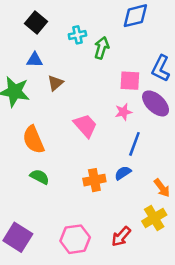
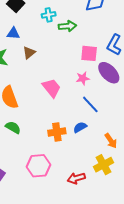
green arrow: (101, 48) -> (67, 26), turned 66
blue line: (134, 144) -> (90, 104), turned -66
red arrow: (121, 236) -> (76, 178), turned 30
pink hexagon: (75, 239) -> (38, 166), moved

